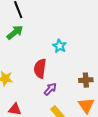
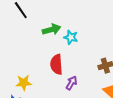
green arrow: (15, 32) -> (52, 30), moved, turned 36

